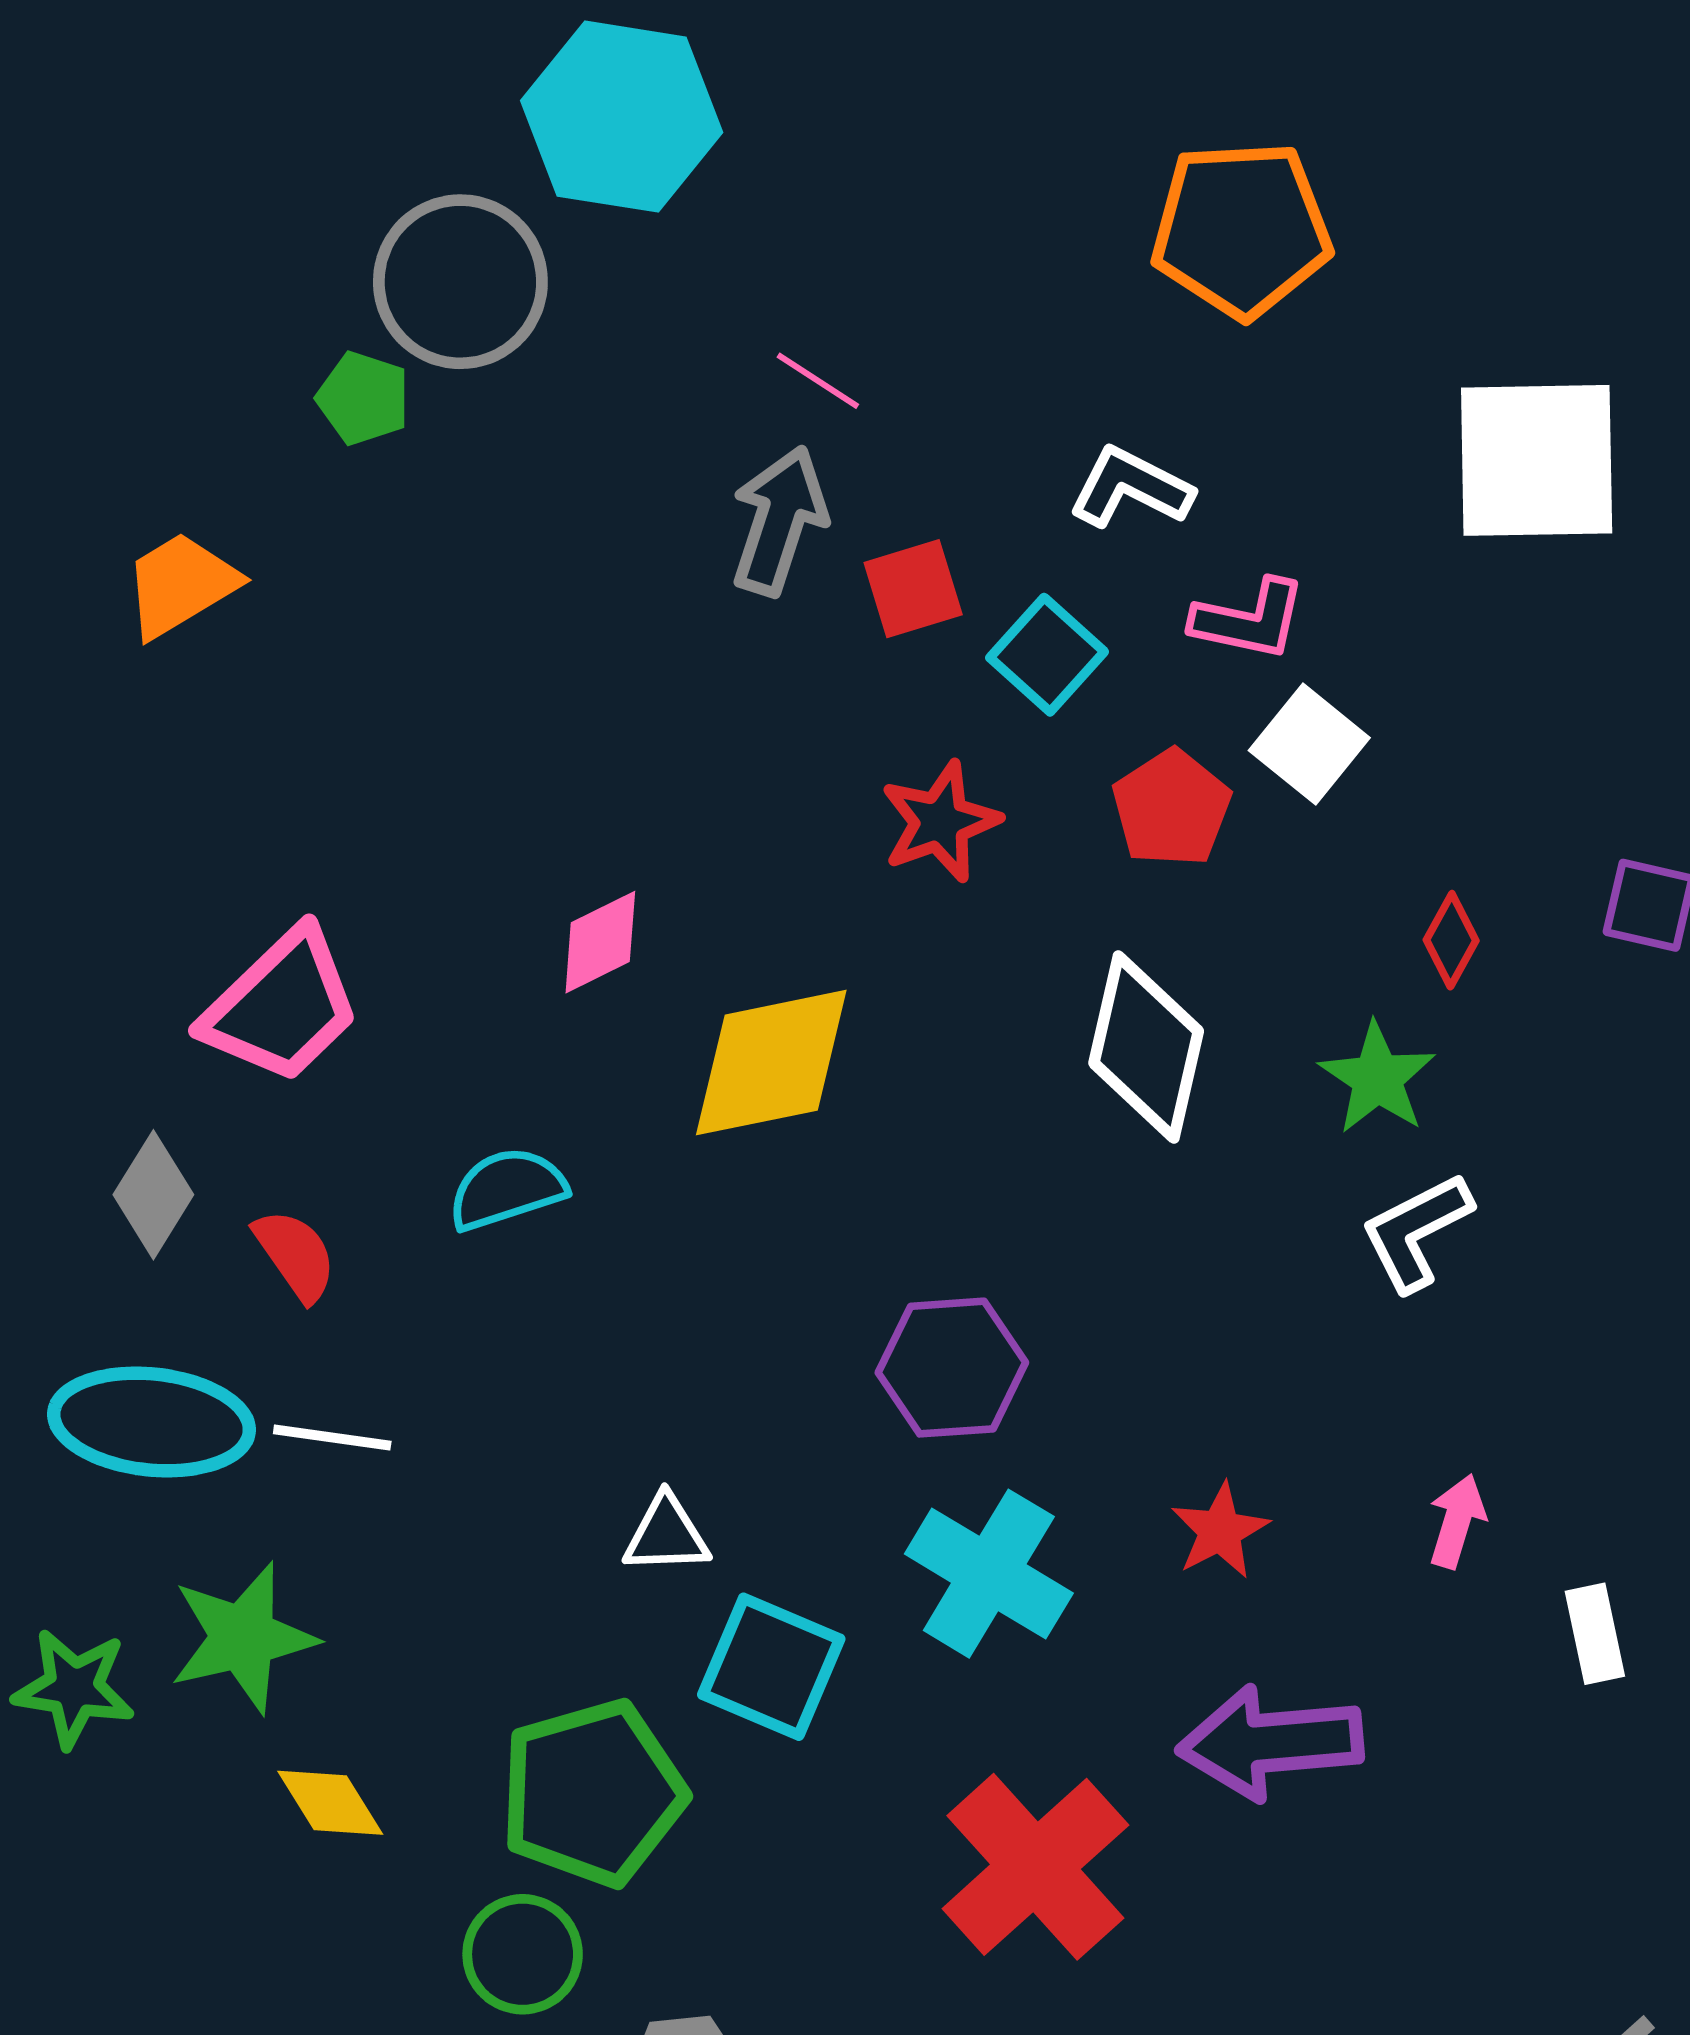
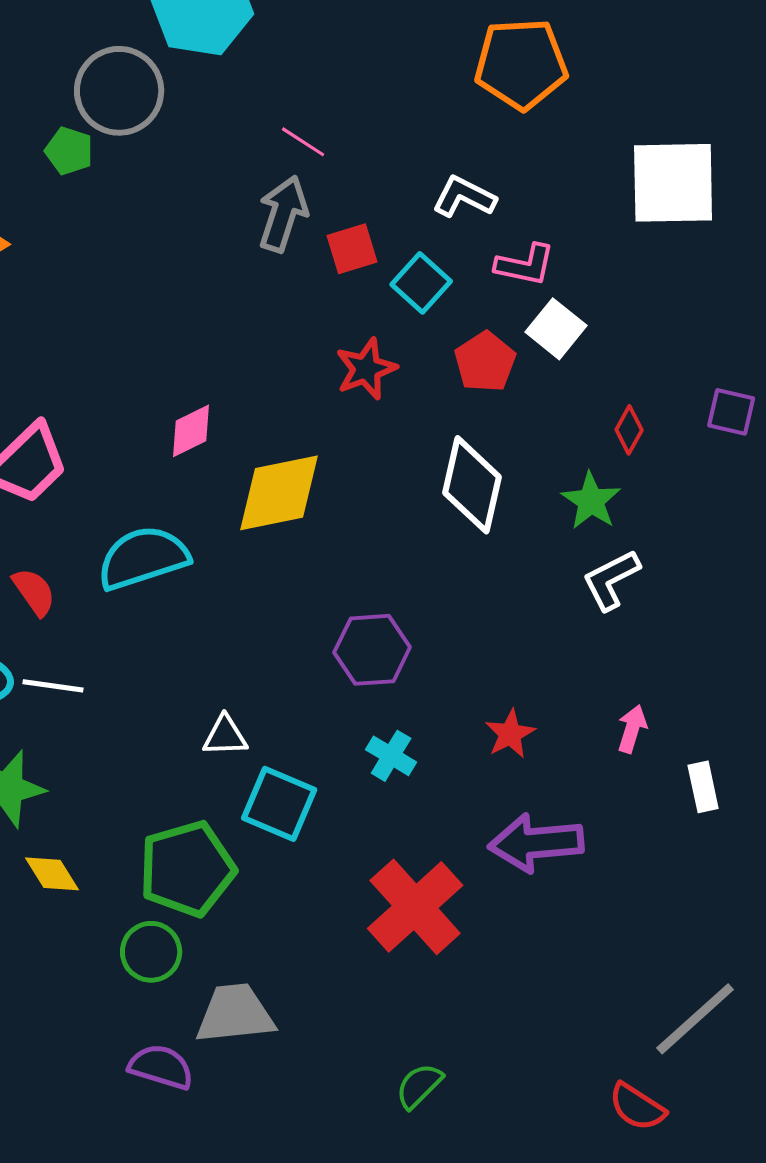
cyan semicircle: (507, 1189) -> (143, 558), size x1.5
cyan cross: (989, 1574) -> (391, 756), size x0.6

